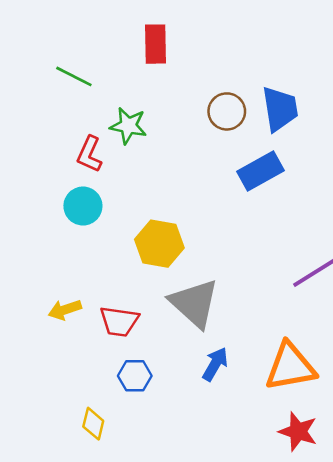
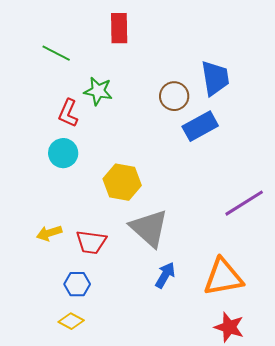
brown circle: (227, 111) -> (174, 96), moved
blue hexagon: (135, 376) -> (77, 284), moved
yellow diamond: (93, 424) -> (71, 321), turned -75

